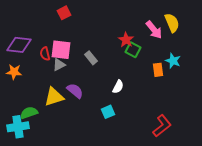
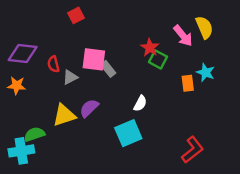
pink square: (61, 50) -> (94, 59), moved
purple semicircle: (75, 91) -> (89, 108), turned -84
cyan square: (108, 112) -> (128, 133), size x1.6

